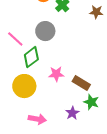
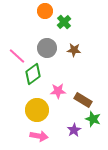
brown star: (96, 12) -> (74, 50), moved
yellow circle: (24, 86) -> (37, 110), moved

